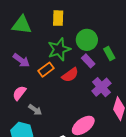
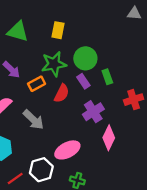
red semicircle: (70, 75) -> (62, 93), turned -36
gray arrow: (35, 110) -> (33, 120), moved, size x1.5

